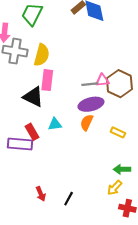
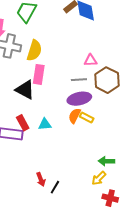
pink triangle: (102, 80) -> (91, 60), moved
cyan triangle: (55, 124) -> (45, 124), moved
yellow rectangle: (118, 132) -> (87, 117), moved
red arrow: (41, 194) -> (41, 179), moved

